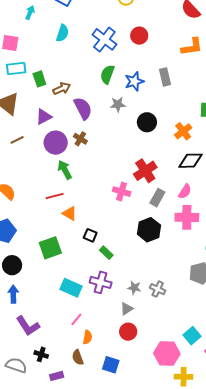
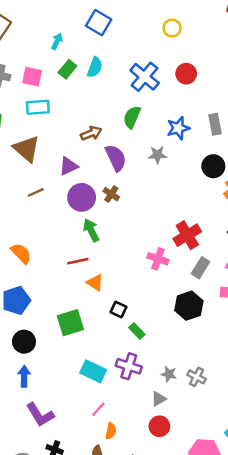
green semicircle: (107, 74) -> (132, 117), moved
green rectangle: (39, 79) -> (67, 69), moved, turned 56
black circle: (147, 122) -> (213, 166), moved

